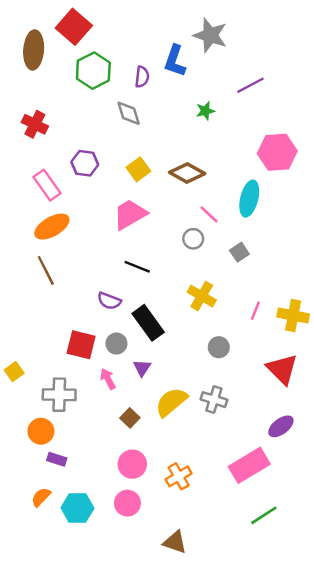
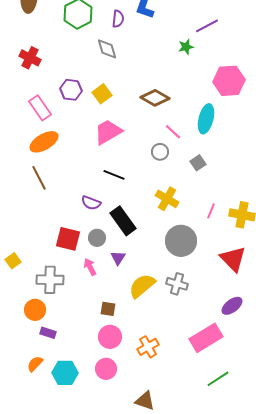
green star: (205, 111) -> (186, 47), moved
yellow square: (138, 169) -> (102, 94), moved
gray circle: (219, 347) -> (181, 241), size x1.8
brown square: (130, 418) -> (108, 309), moved, turned -35

